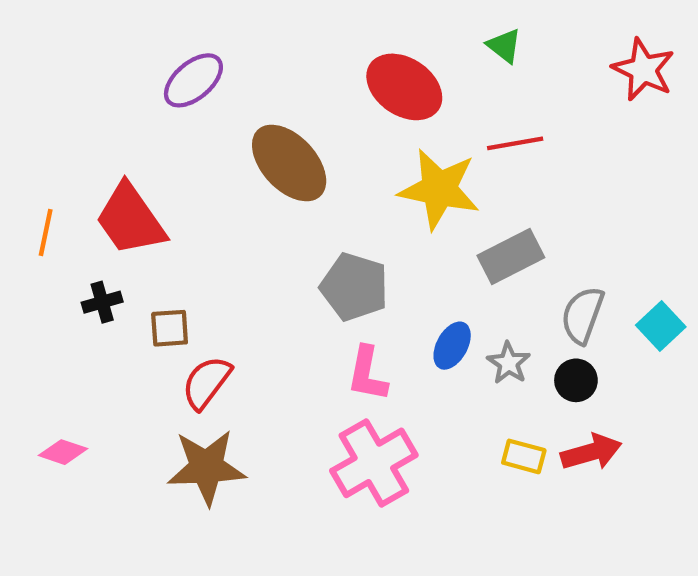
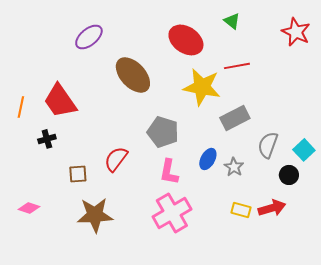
brown square: (170, 328) -> (78, 174), moved
black circle: (576, 380) -> (289, 175), moved
red semicircle: (206, 383) -> (116, 159), moved

